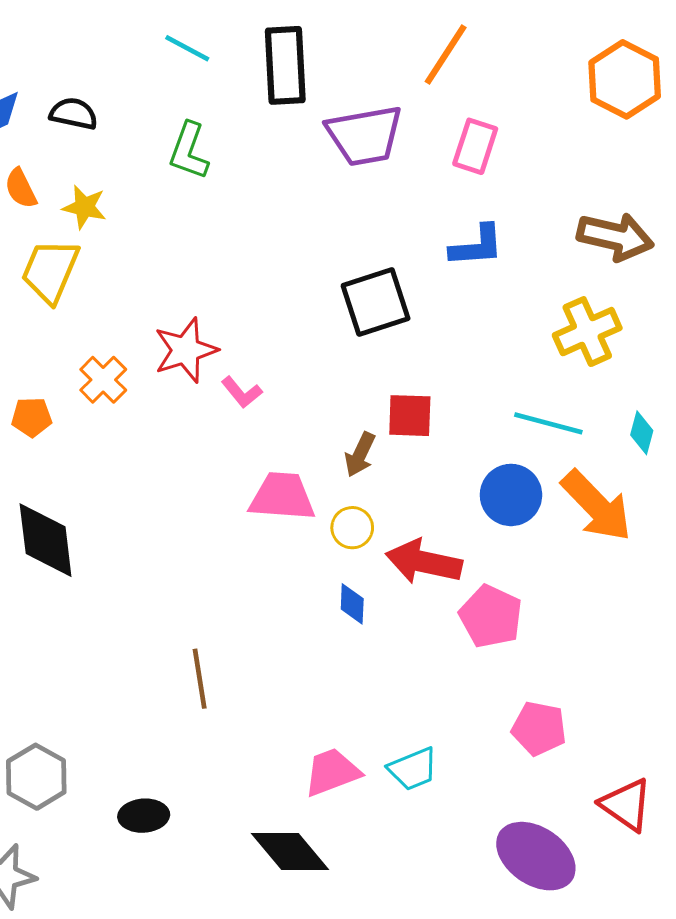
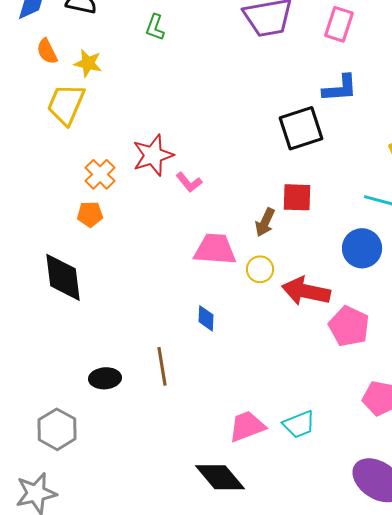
green L-shape: (189, 151) -> (155, 27), size x0.7
black square: (376, 302) -> (301, 128), moved
orange pentagon: (32, 417) -> (90, 214), moved
blue diamond: (352, 604) -> (206, 318), moved
black ellipse: (144, 816) -> (105, 378), moved

